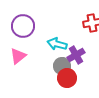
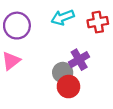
cyan arrow: (57, 44) -> (63, 17), moved, turned -36

